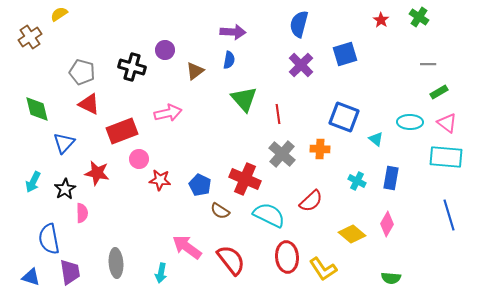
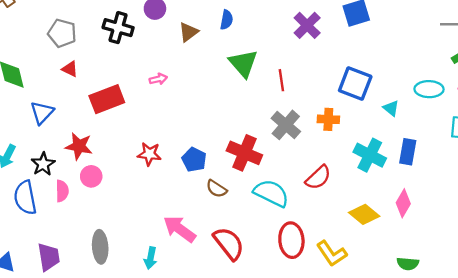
red triangle: (89, 104) -> (70, 69), size x0.7
pink arrow: (168, 113) -> (158, 79), size x0.6
pink circle: (139, 159) -> (91, 176), moved
cyan cross: (357, 181) -> (370, 155), size x1.6
blue semicircle: (49, 239) -> (25, 198), moved

